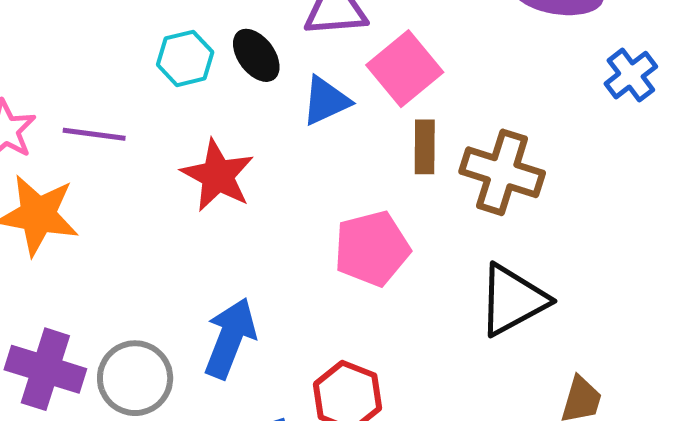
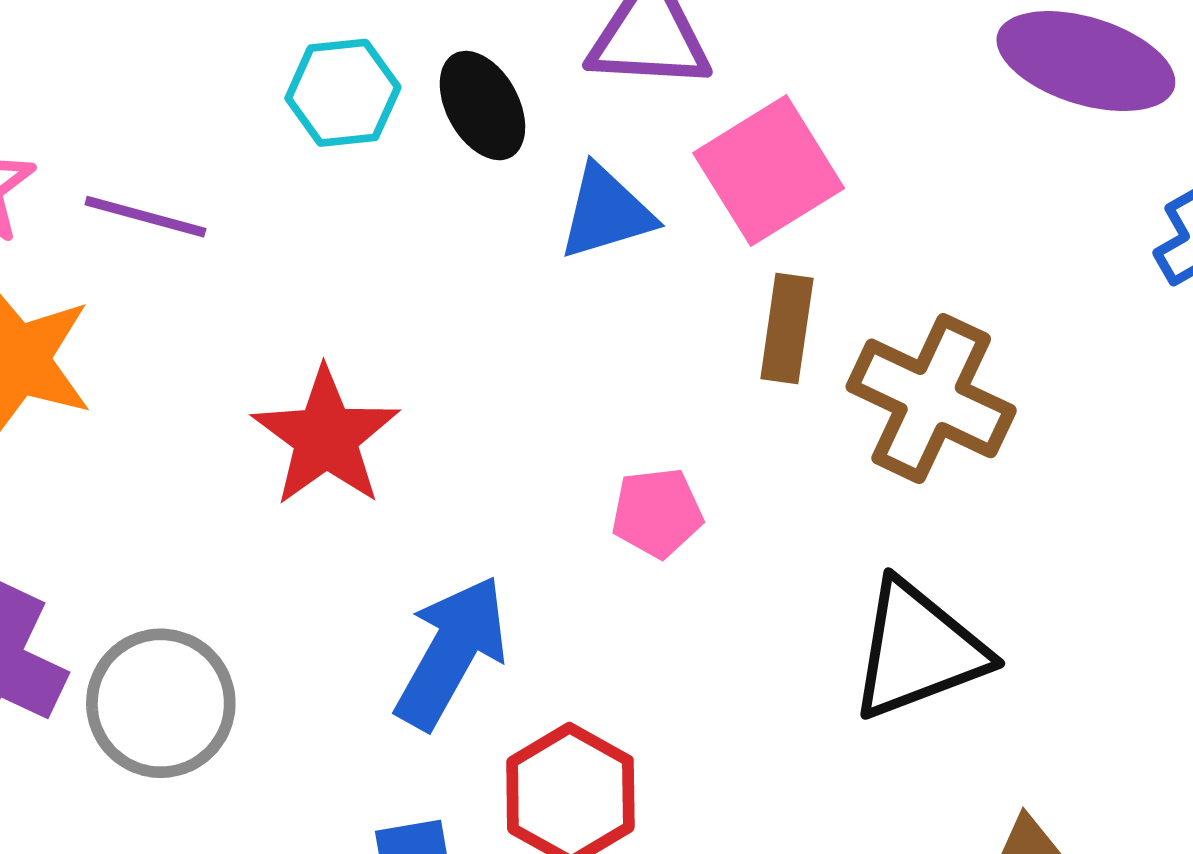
red star: (218, 175) -> (326, 437), moved
pink pentagon: (372, 249) -> (657, 513), size x0.6
blue arrow: (230, 338) -> (451, 652), moved

